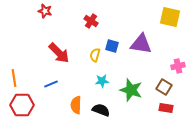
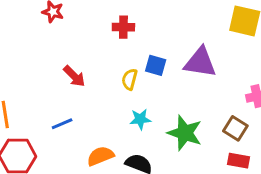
red cross: (91, 21) -> (123, 27), turned -32
red arrow: (59, 53) -> (74, 76), size x0.7
orange semicircle: (76, 105) -> (100, 156), turned 66

